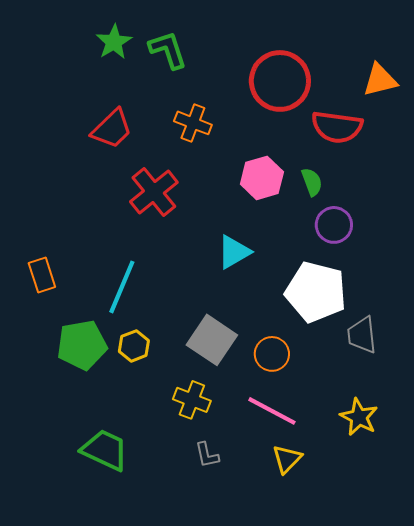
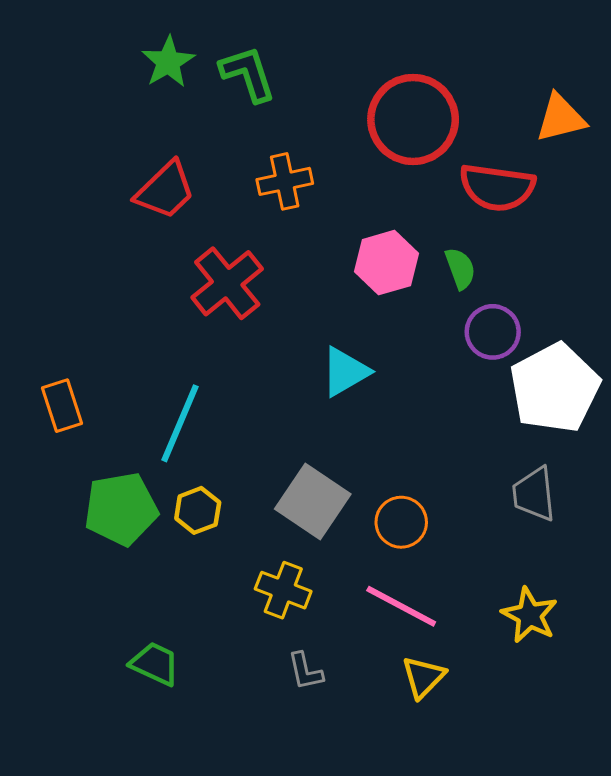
orange cross: (193, 123) -> (285, 181), turned -33
white pentagon: (316, 292) -> (555, 388), moved, turned 30
green trapezoid: (105, 450) -> (155, 664), size x0.7

